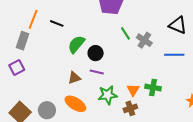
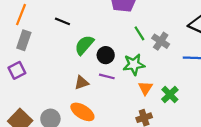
orange line: (33, 19) -> (21, 15), moved
green cross: (153, 87) -> (170, 94), turned 35
orange triangle: (133, 90) -> (145, 88), moved
green star: (108, 95) -> (134, 64), moved

